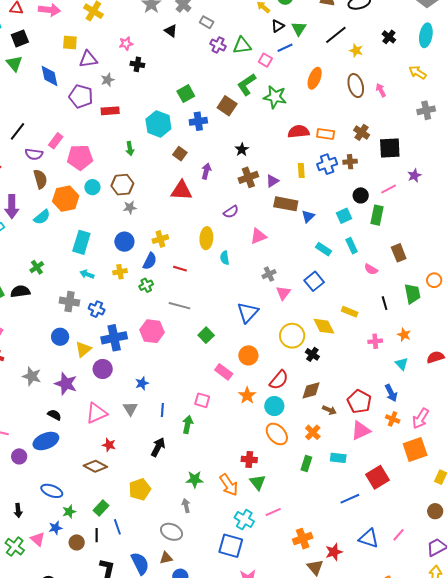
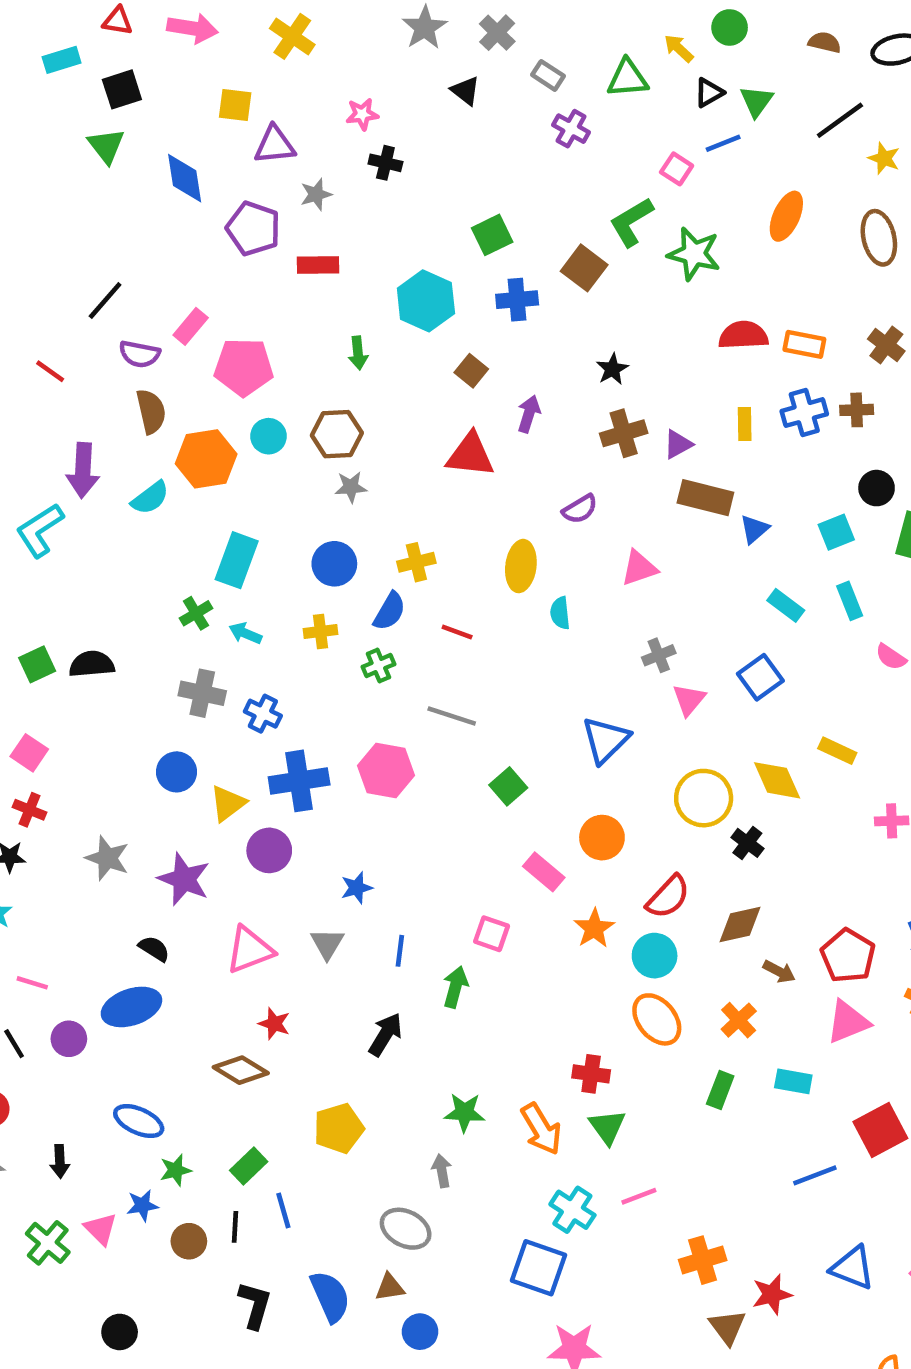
green triangle: (242, 46) -> (628, 78), moved
green cross: (37, 267) -> (196, 613), moved

